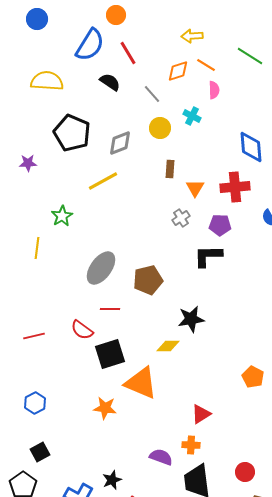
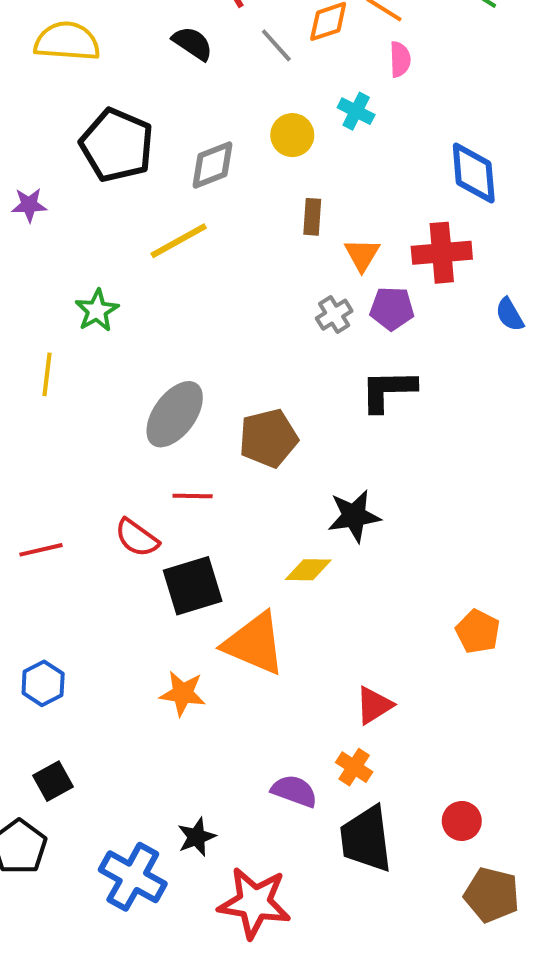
gray line: (152, 94) -> (276, 45), moved
purple pentagon: (220, 225) -> (392, 309), moved
orange cross: (191, 445) -> (354, 767), turned 30

